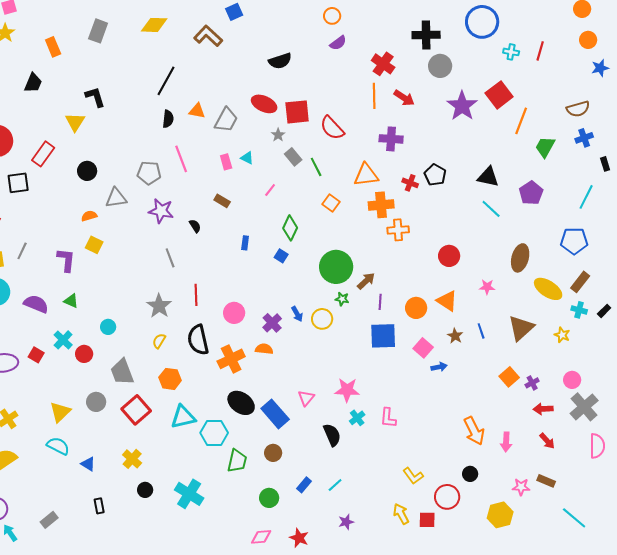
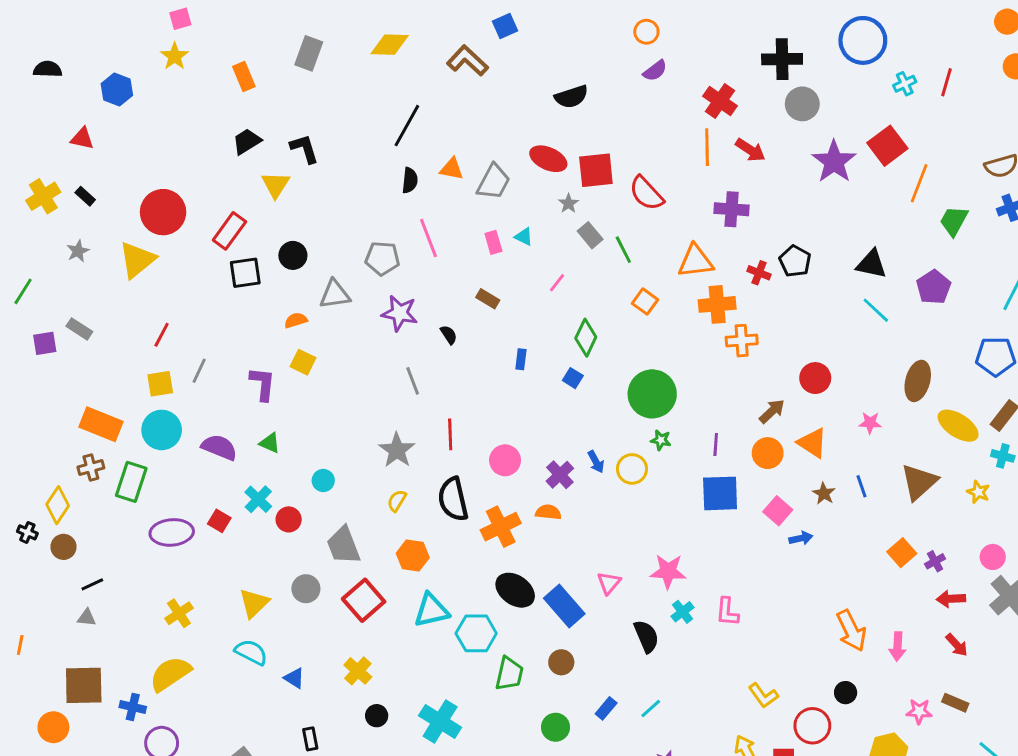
cyan cross: (511, 52) -> (905, 84), turned -35
black trapezoid: (33, 83) -> (247, 141), moved, turned -145
black square: (18, 183) -> (245, 273), moved
brown arrow: (366, 281) -> (772, 411), moved

